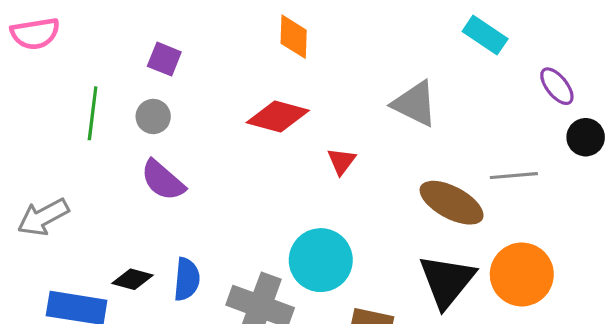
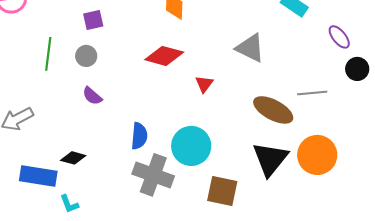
purple square: (164, 59) -> (93, 20), turned -35
purple semicircle: (163, 180) -> (92, 96), size x0.7
blue semicircle: (187, 279) -> (139, 136), moved

